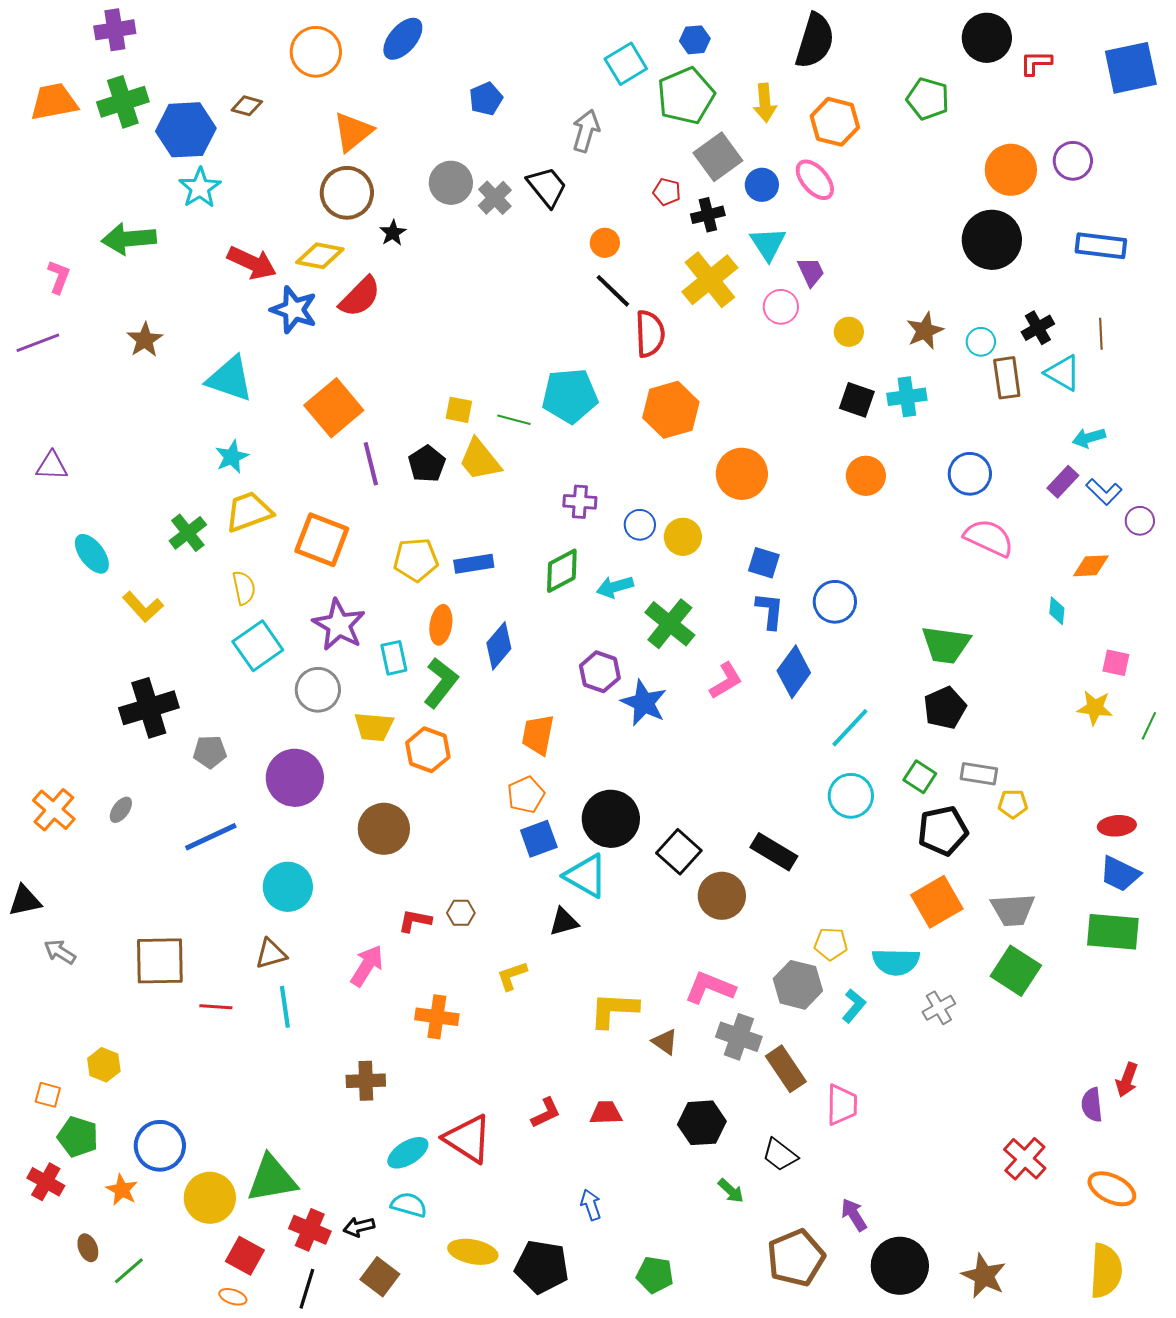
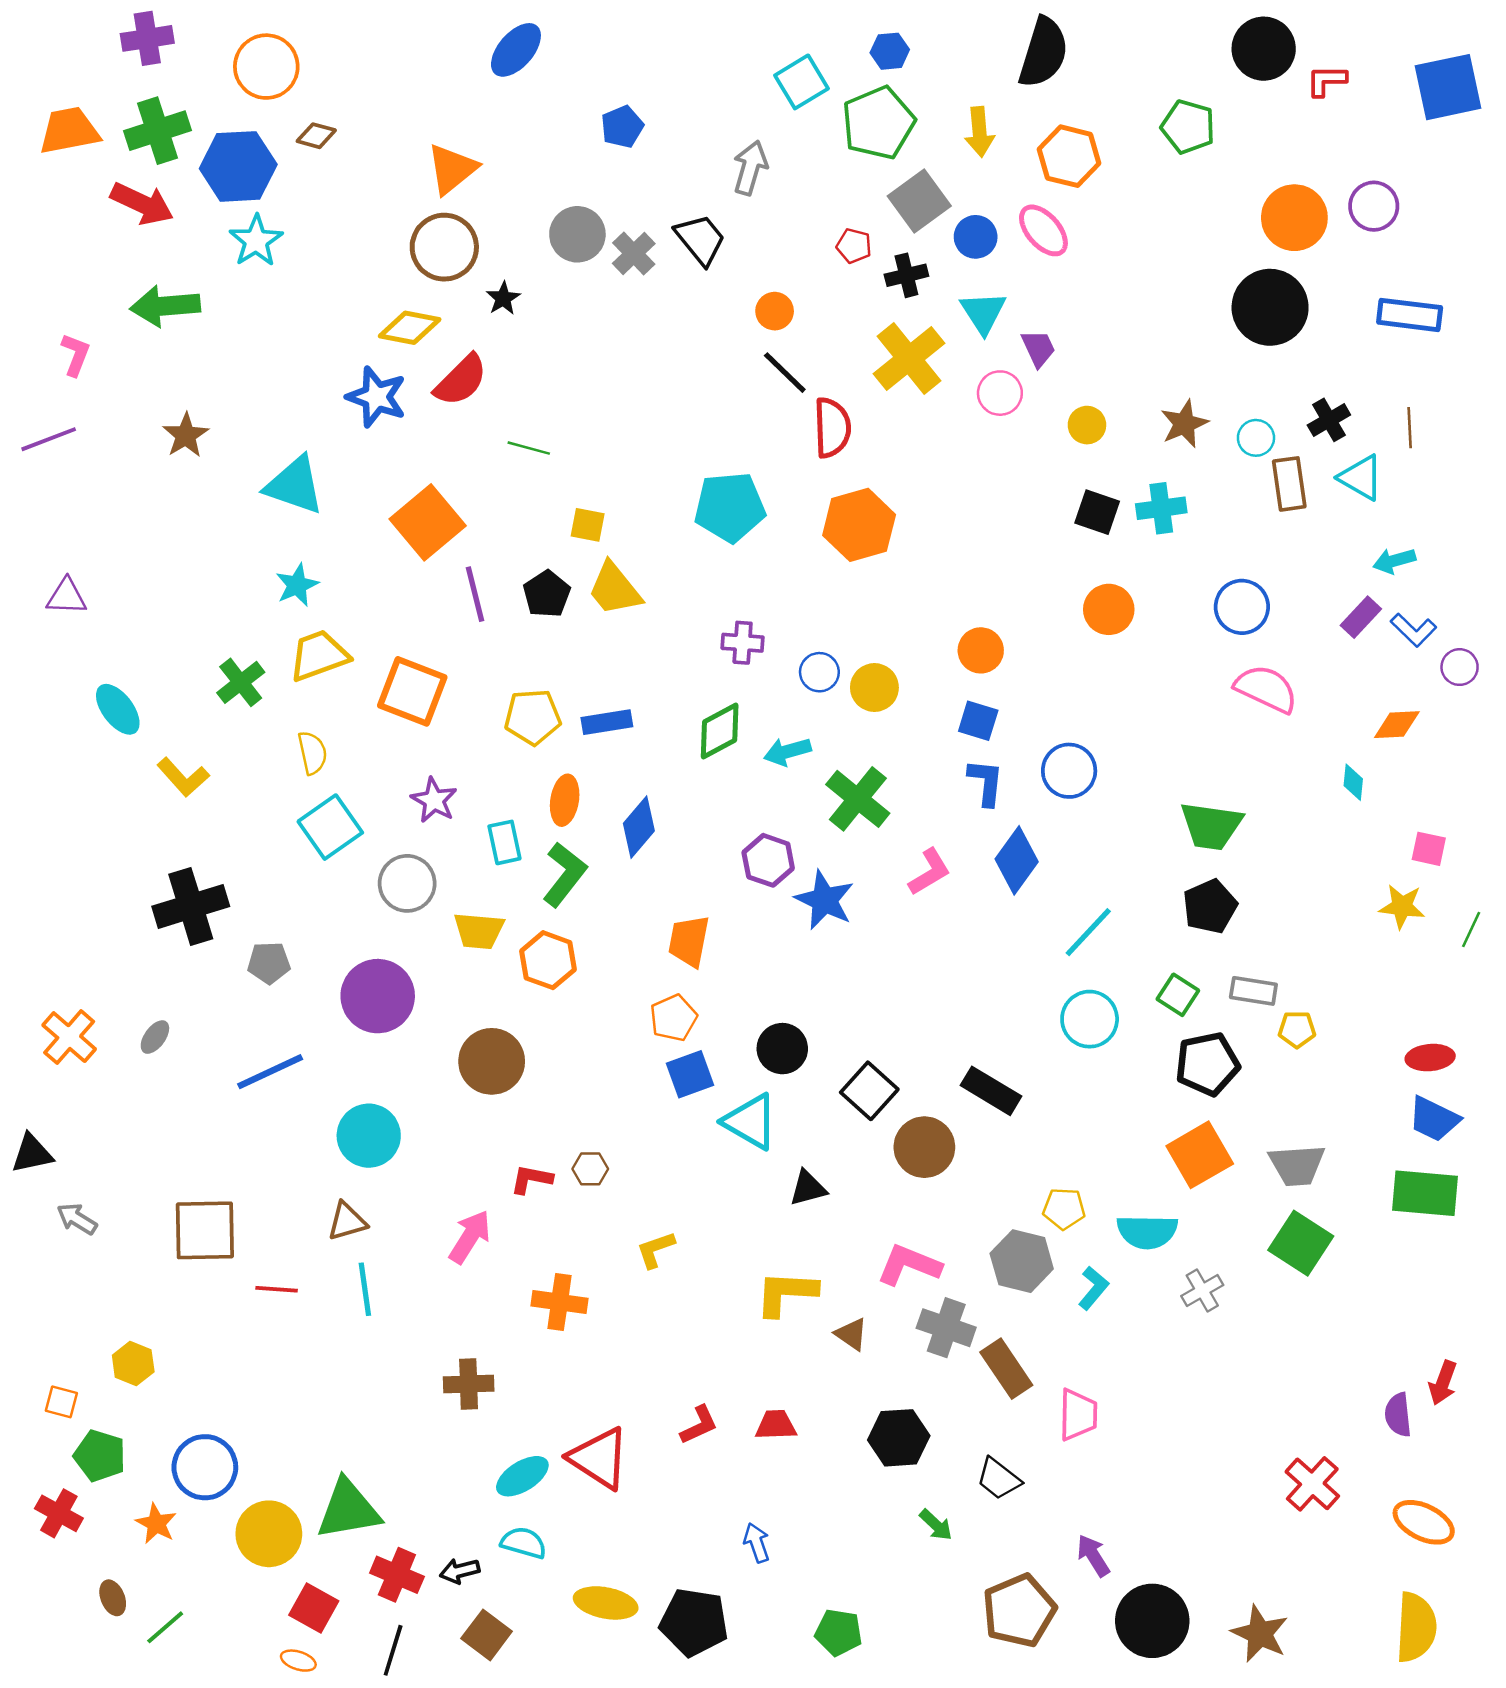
orange circle: (316, 52) -> (266, 67), moved
red arrow: (252, 263) -> (142, 204), moved
green line: (514, 420) -> (529, 448), moved
orange circle: (742, 474) -> (981, 650), moved, size x0.7
purple star: (339, 625) -> (434, 800), size x0.7
black circle: (611, 819) -> (782, 1049), size x0.7
black triangle: (564, 922) -> (808, 1188), moved

